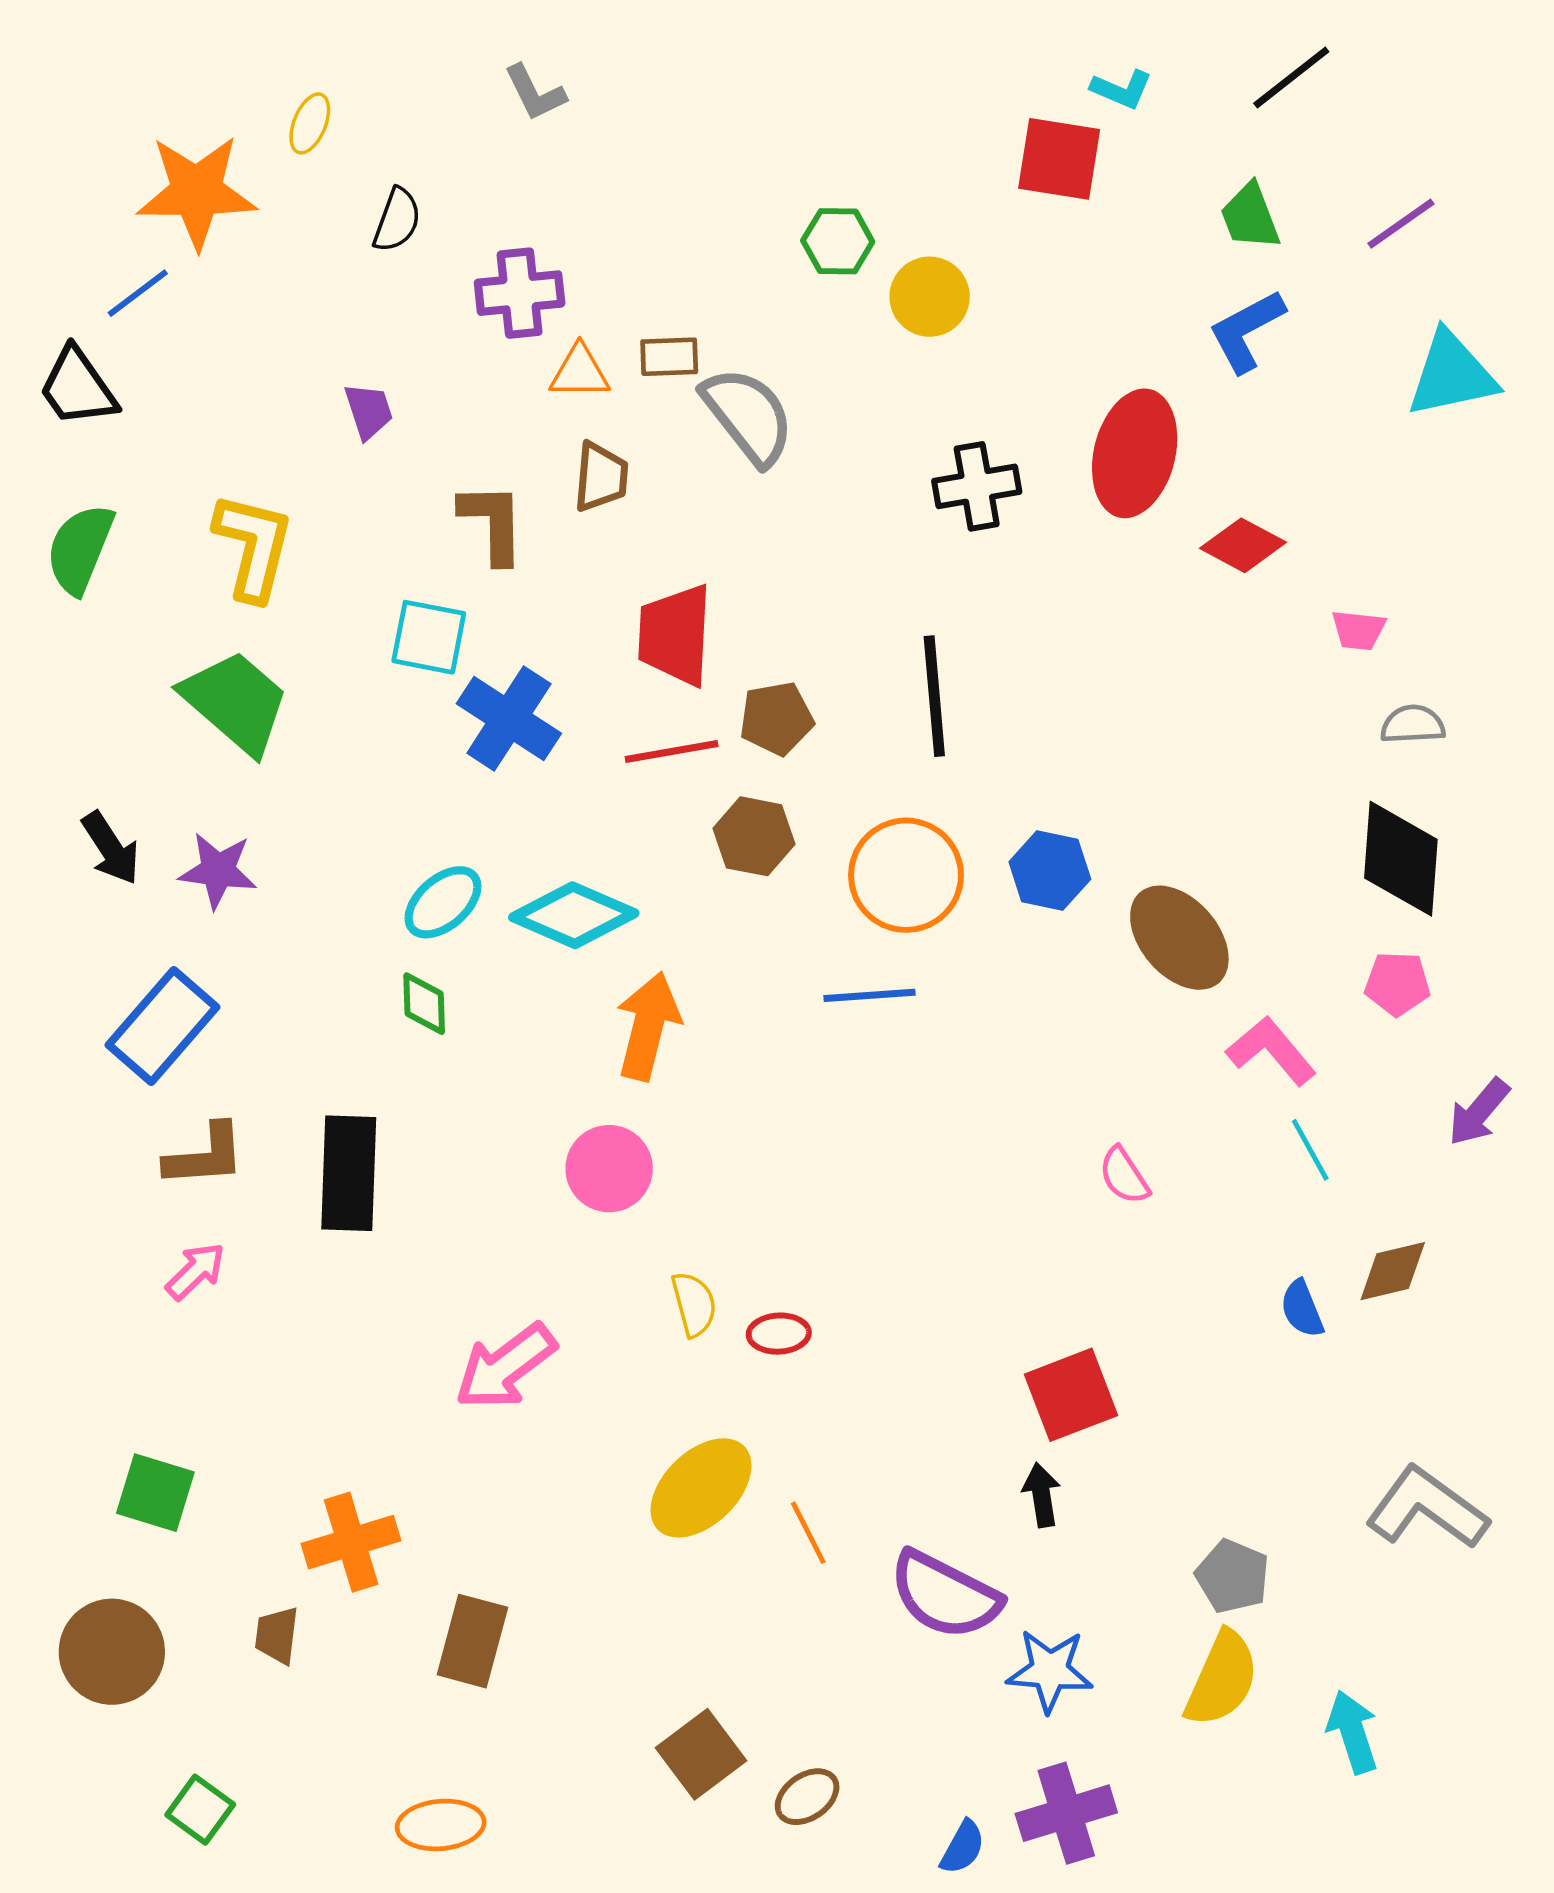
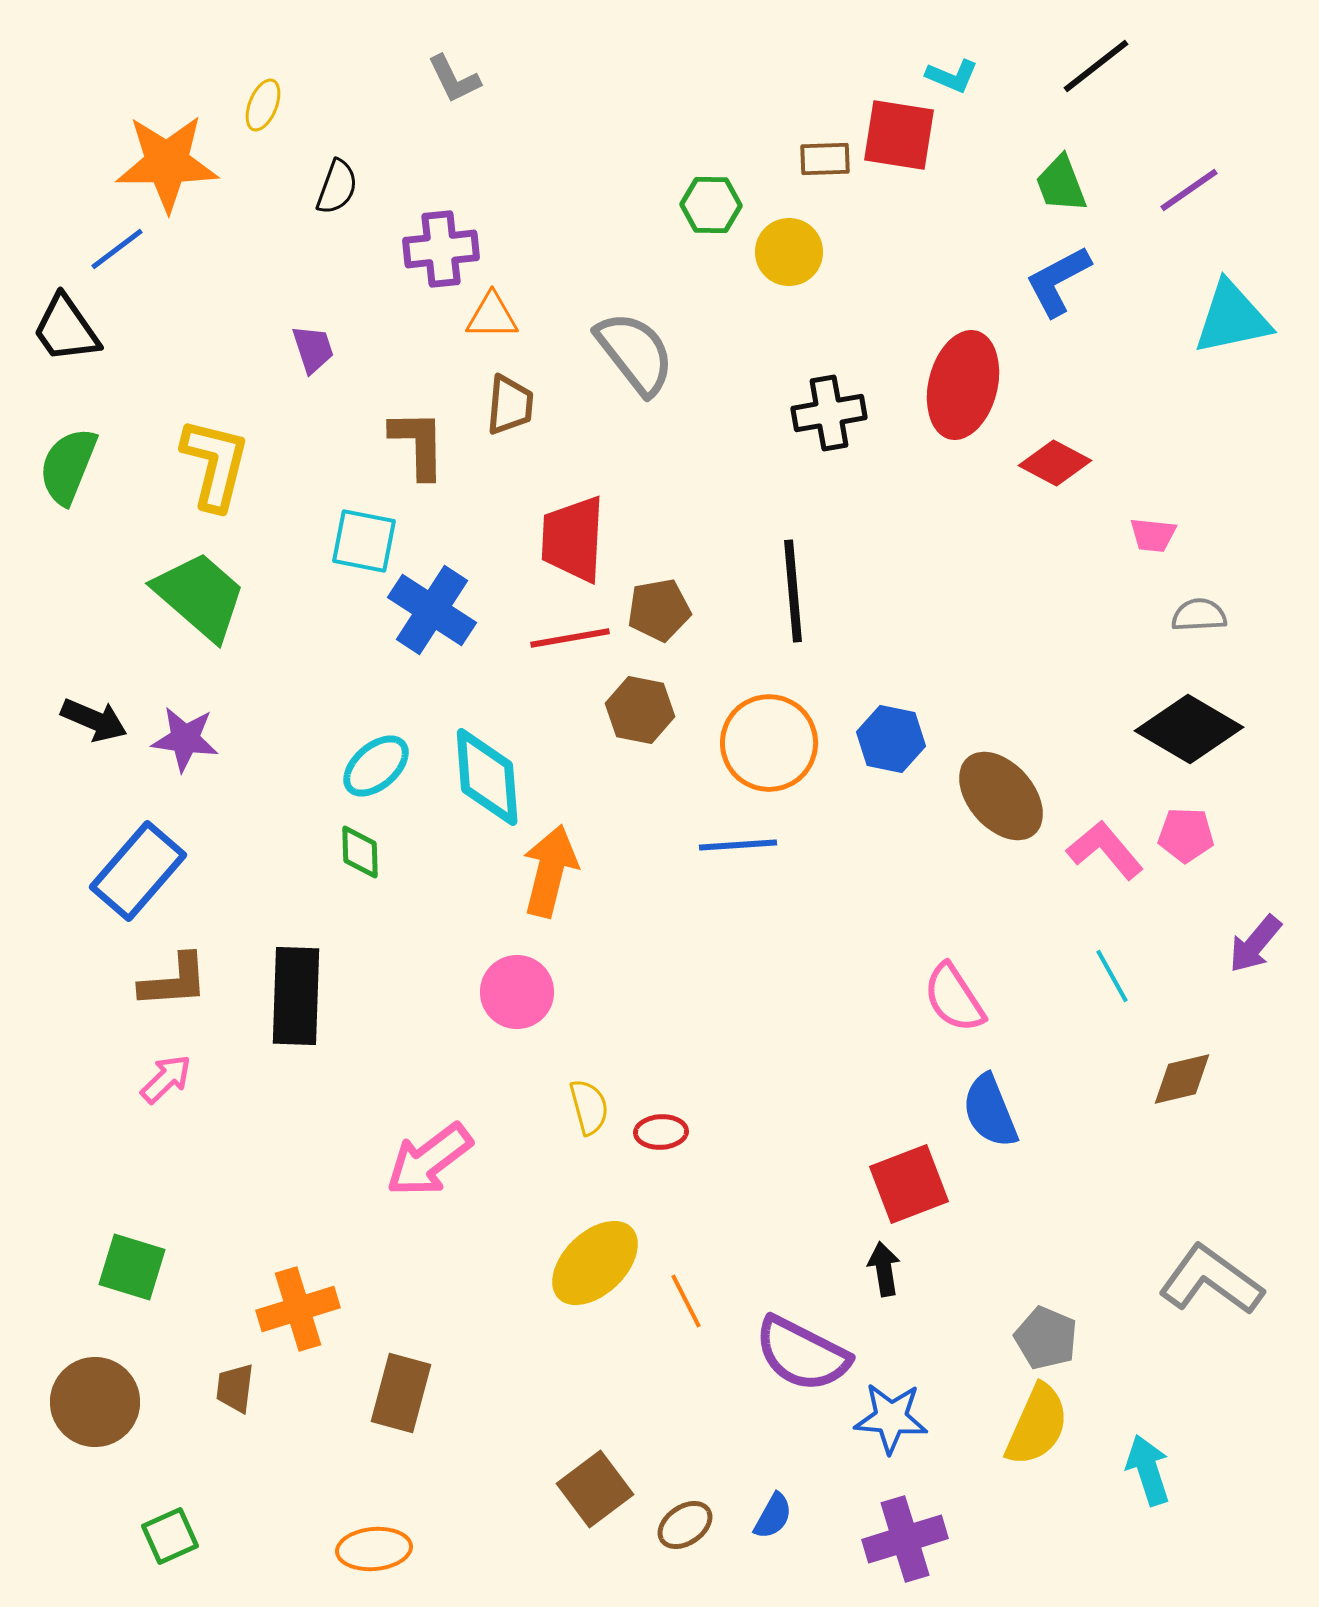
brown rectangle: (669, 357) -> (825, 159), moved
black arrow: (111, 848) -> (94, 720), turned -34
black diamond: (1401, 859) -> (1189, 729), turned -64
cyan diamond: (574, 915) -> (487, 777), turned 62
pink L-shape: (1271, 1051) -> (1105, 850), moved
pink semicircle: (1124, 1176) -> (954, 998), size x1.4
blue semicircle: (1302, 1309) -> (990, 1111), moved, size x1.5
green square: (200, 1810) -> (170, 1536), turned 30
blue semicircle: (963, 1847) -> (773, 1516), moved

